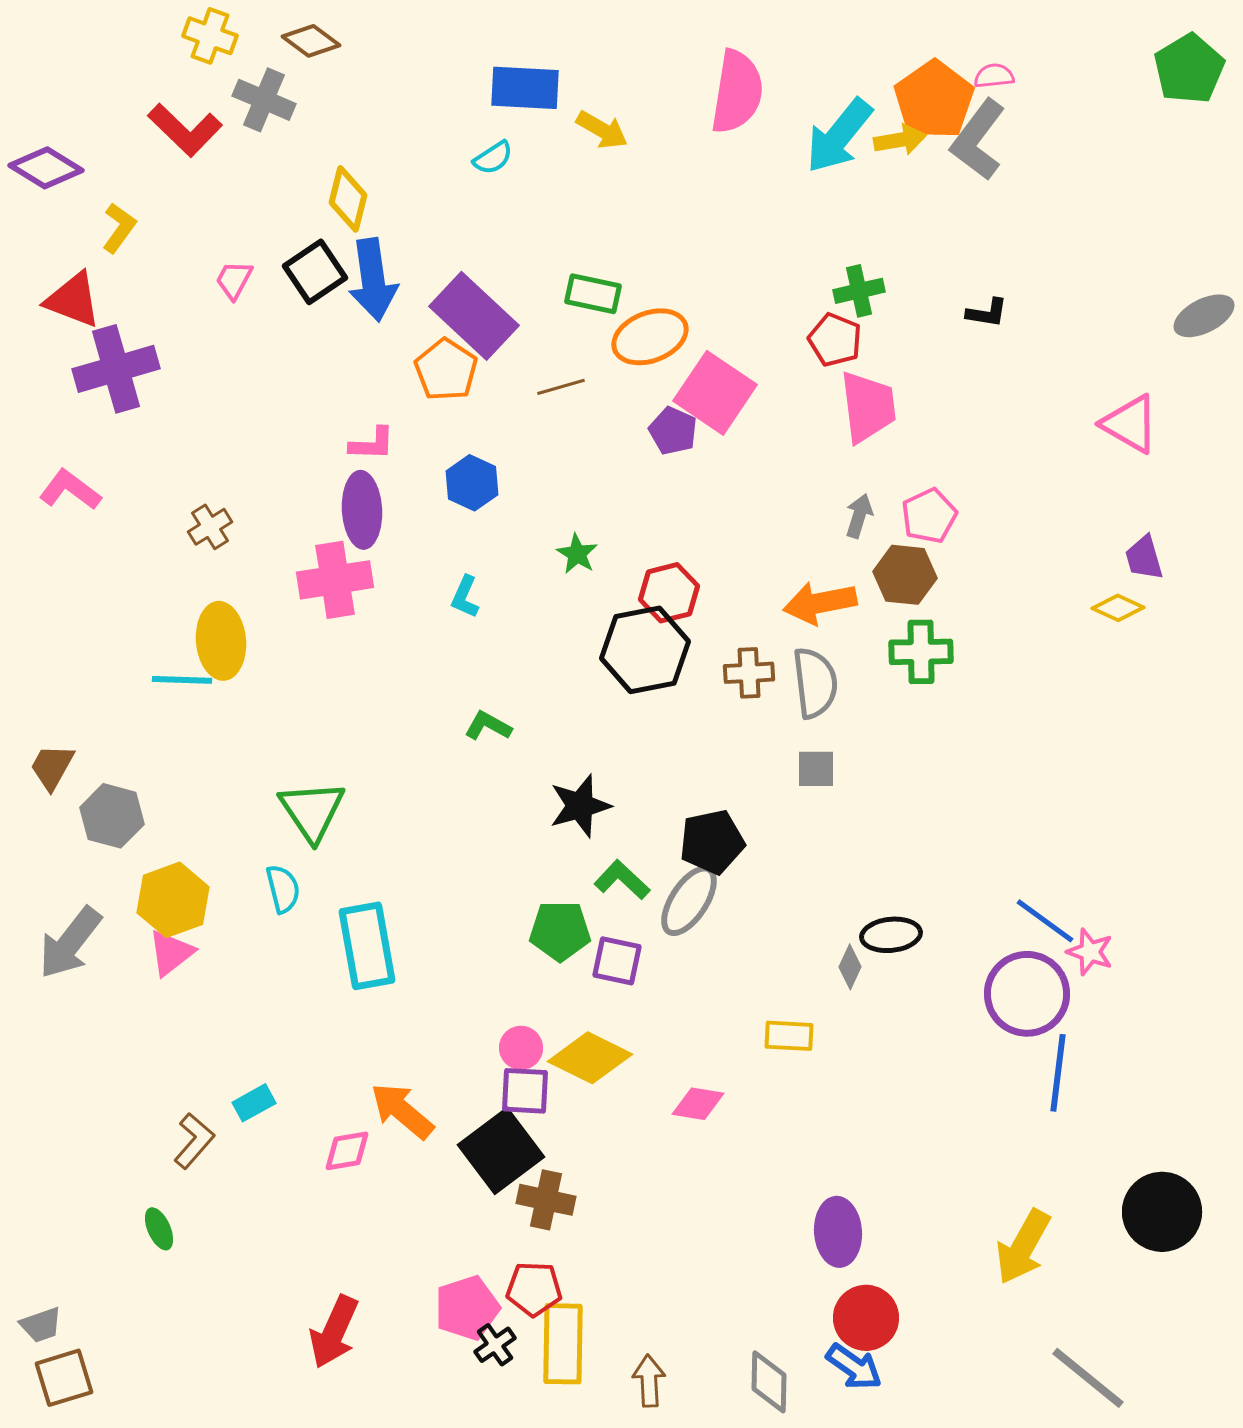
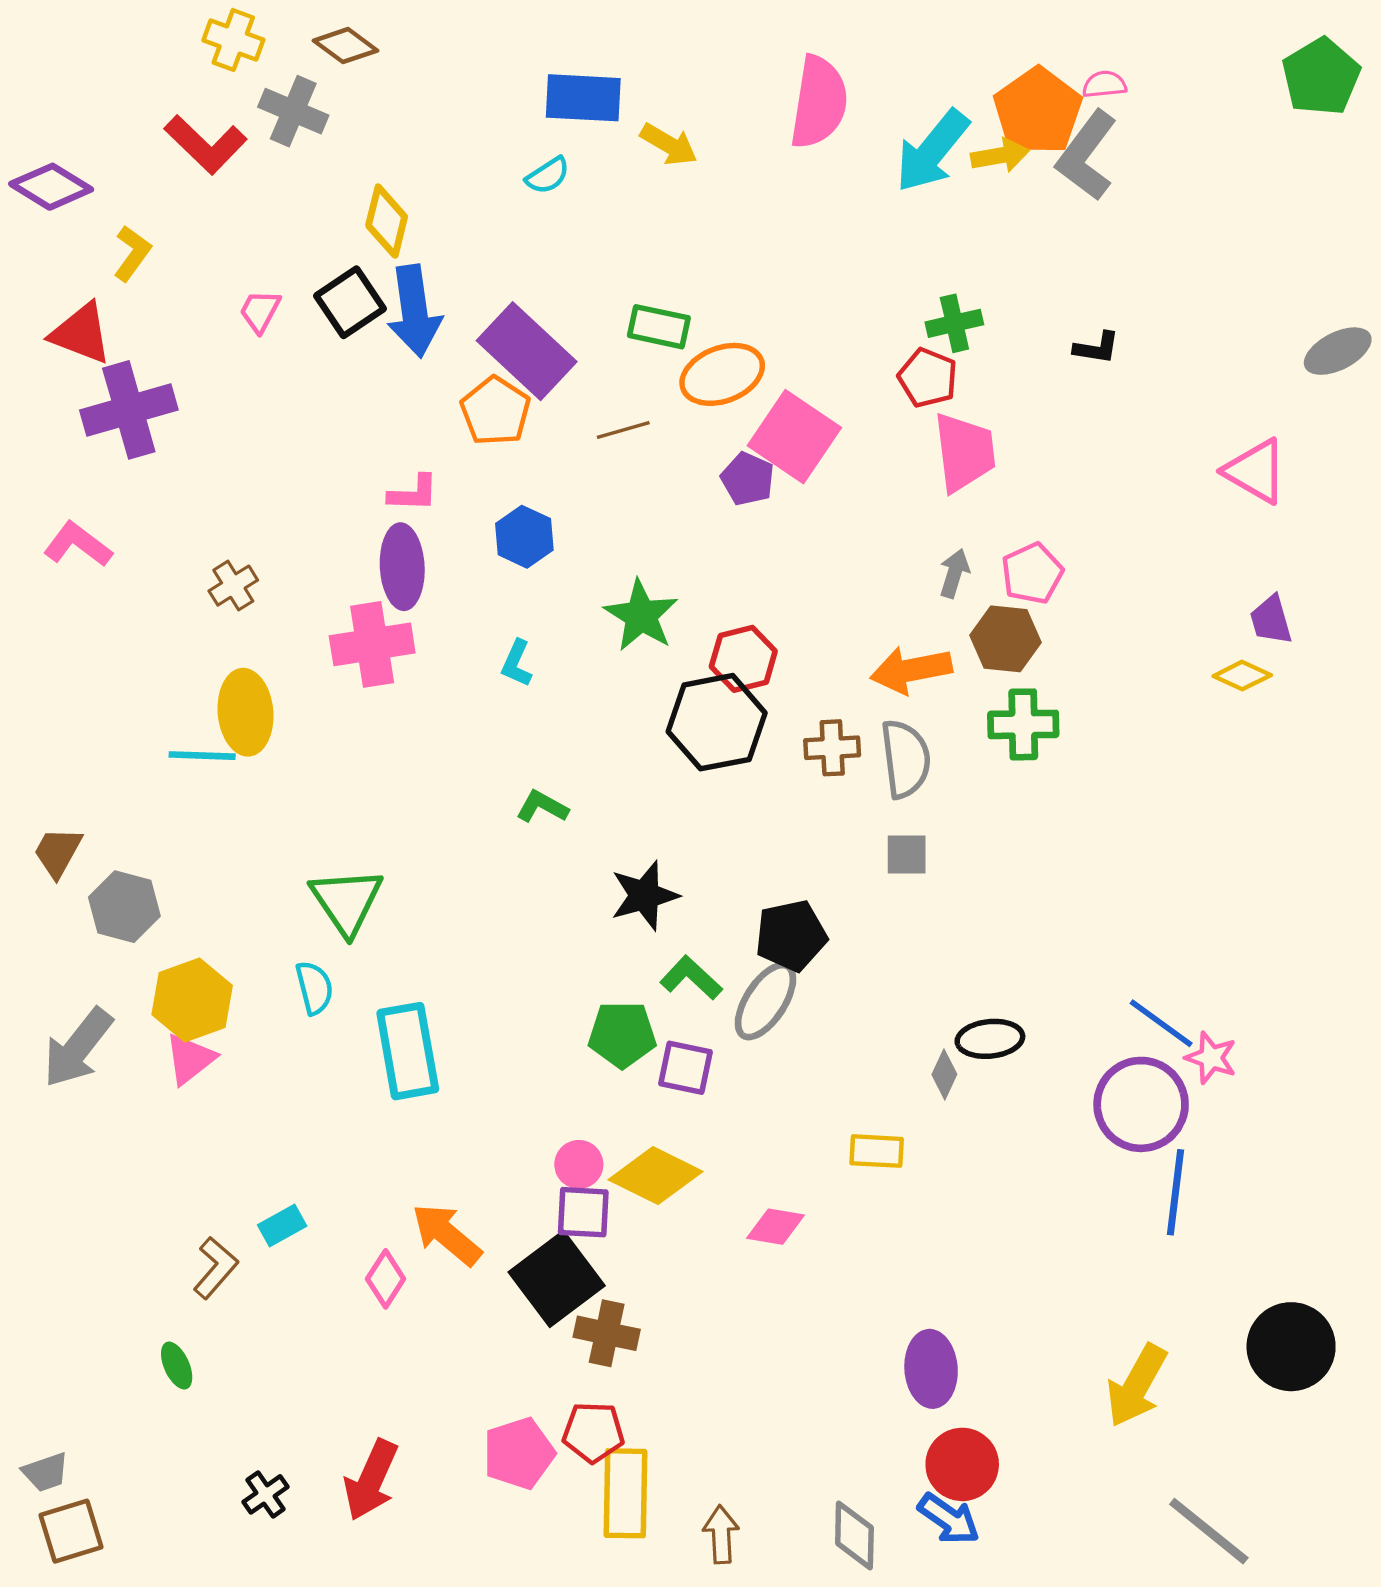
green star: (577, 554) -> (641, 616), size x1.6
pink diamond: (347, 1151) -> (386, 1279), turned -48
black cross: (495, 1345) -> (266, 1494), moved

